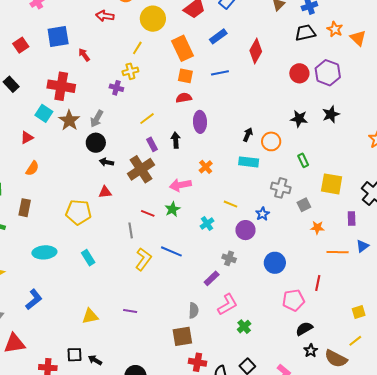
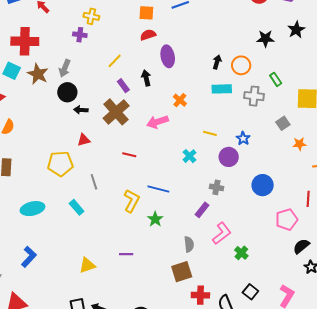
yellow cross: (130, 71) -> (91, 16), turned 35
gray cross: (281, 188) -> (254, 96), moved
green star: (172, 209) -> (155, 219), moved
gray line: (131, 230) -> (94, 182), moved

